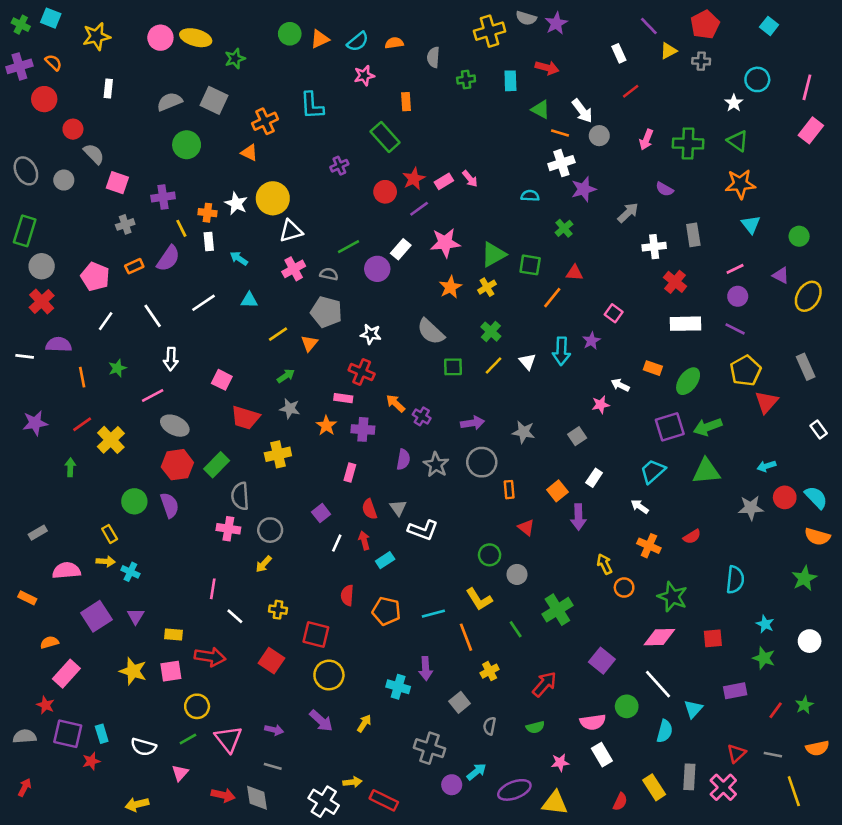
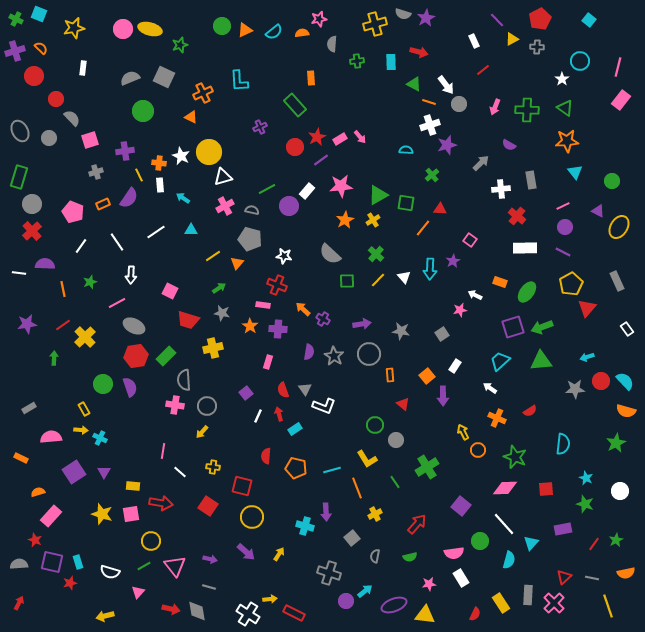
pink star: (364, 76) -> (319, 19), moved
pink square: (117, 183) -> (90, 140), turned -36

